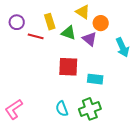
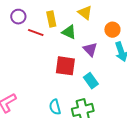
orange circle: (101, 23) -> (112, 30), moved
purple triangle: (90, 39) -> (90, 49), moved
cyan rectangle: (95, 79) -> (91, 81), turned 42

